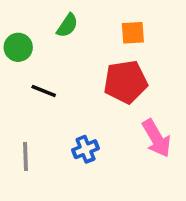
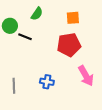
black line: (44, 91) -> (25, 37), moved
blue cross: (86, 149) -> (47, 82), turned 32

